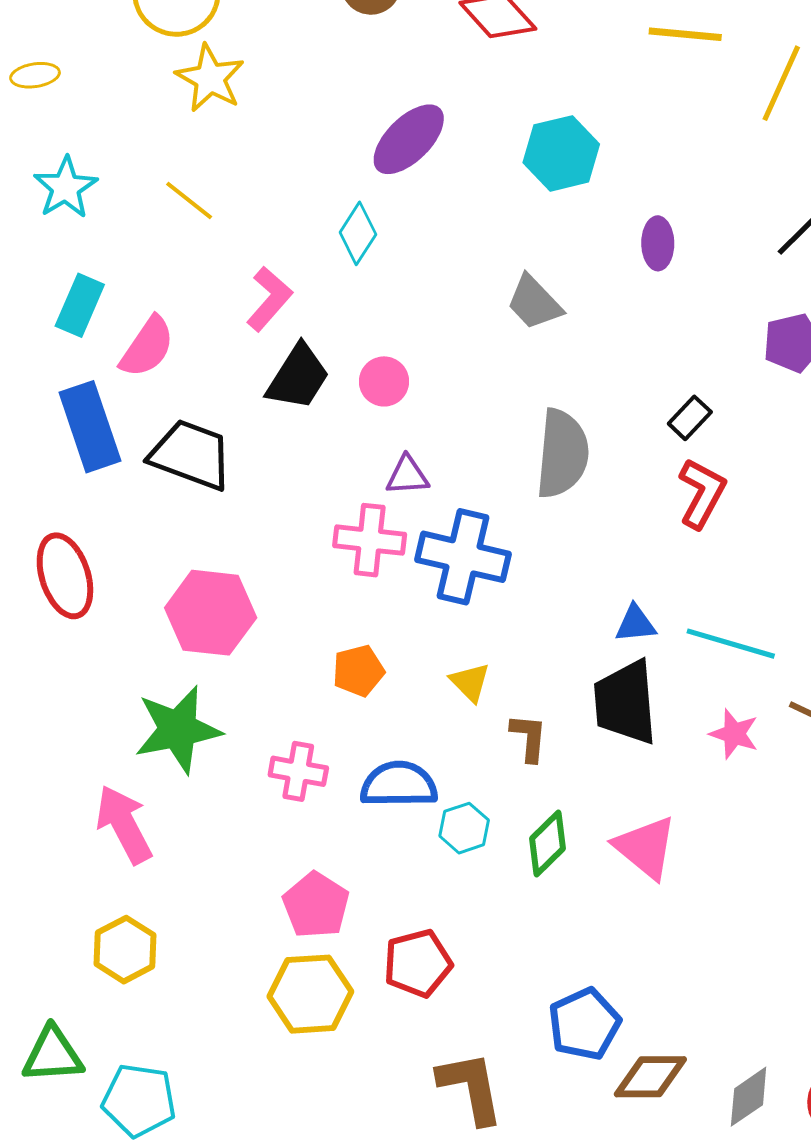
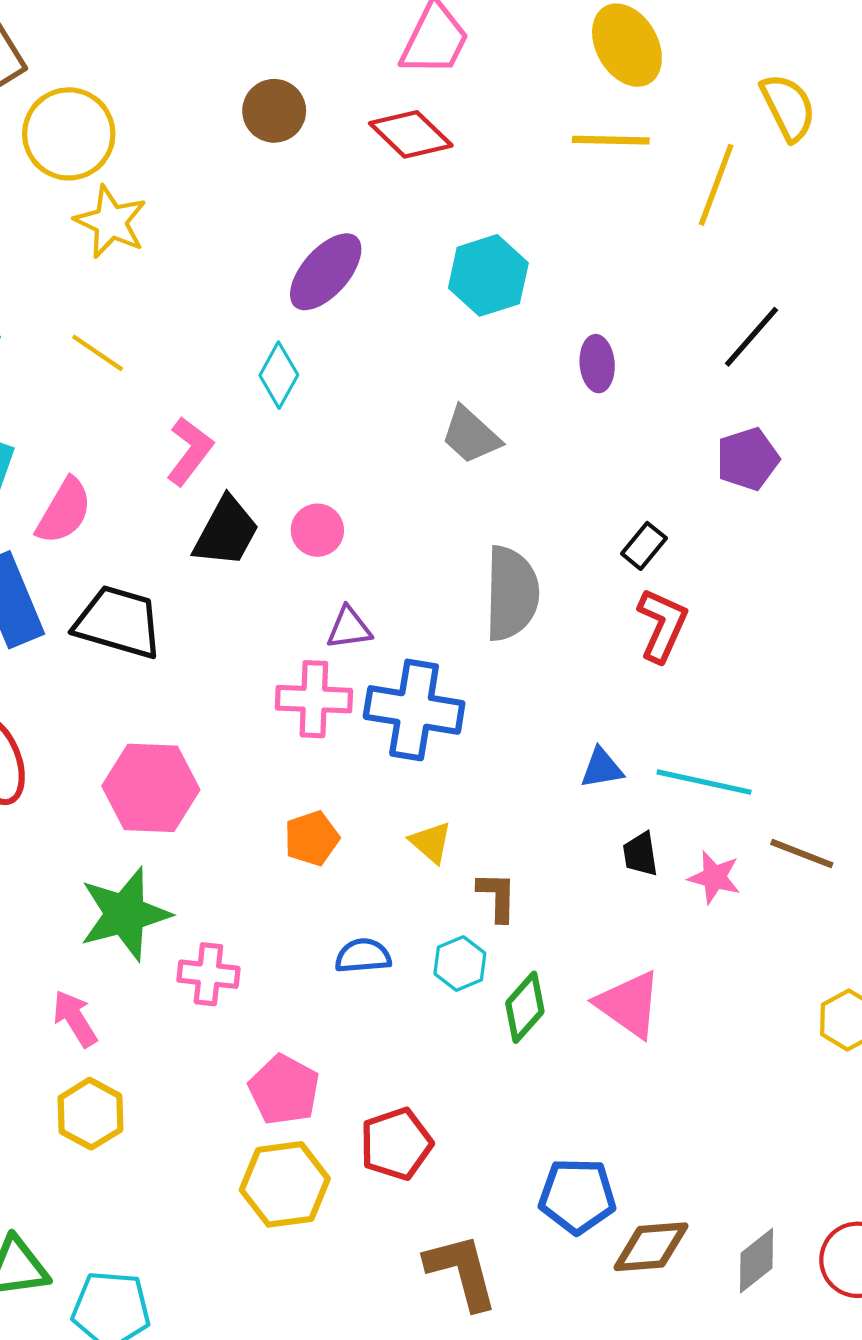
black trapezoid: (625, 702) -> (640, 854), moved, size x0.5
pink cross: (298, 771) -> (208, 974), moved
blue semicircle: (399, 784) -> (363, 956), size x0.7
pink arrow: (124, 824) -> (75, 1019), size x0.7
cyan hexagon: (464, 828) -> (460, 964), moved
yellow hexagon: (125, 950) -> (90, 1114), moved
blue pentagon: (584, 1024) -> (577, 1196), turned 30

